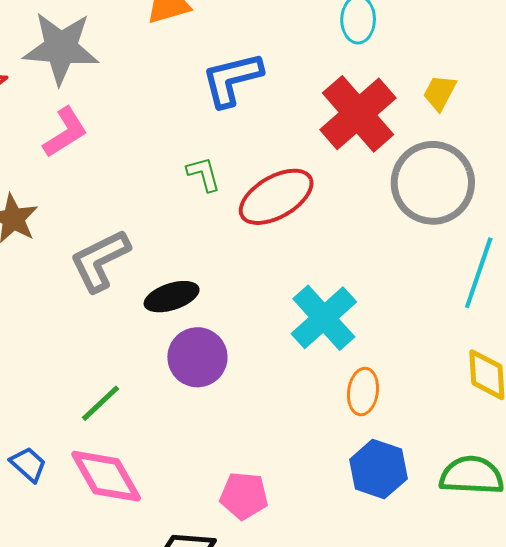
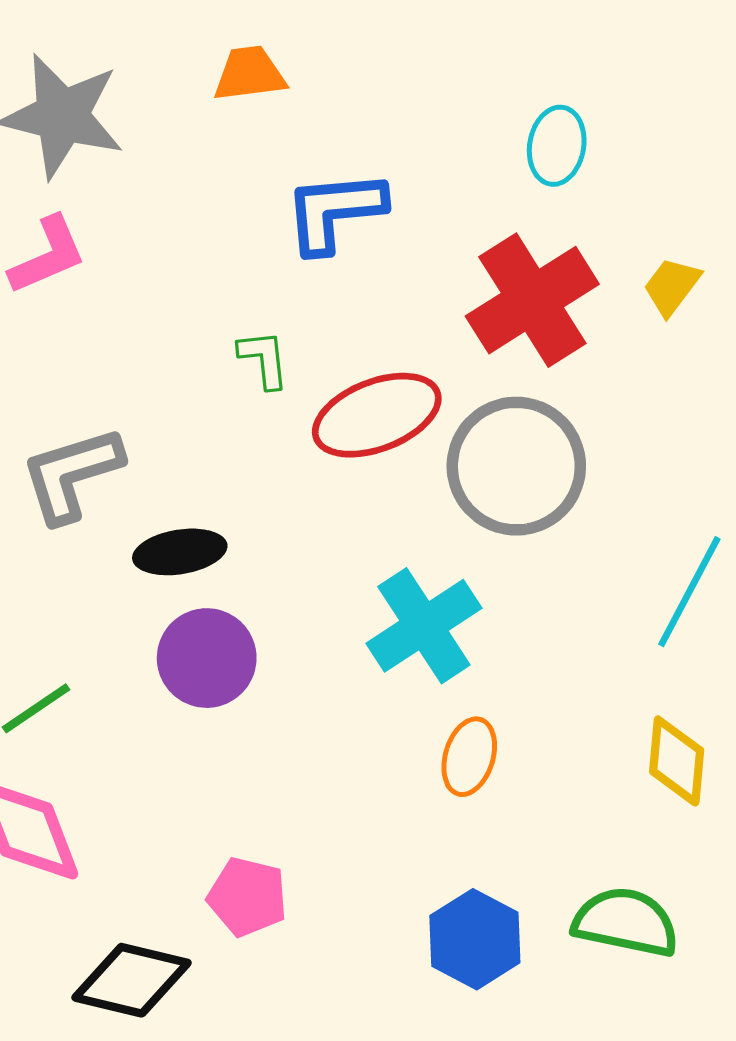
gray circle: (433, 183) -> (516, 466), moved
blue hexagon: (378, 469) -> (475, 939), moved

